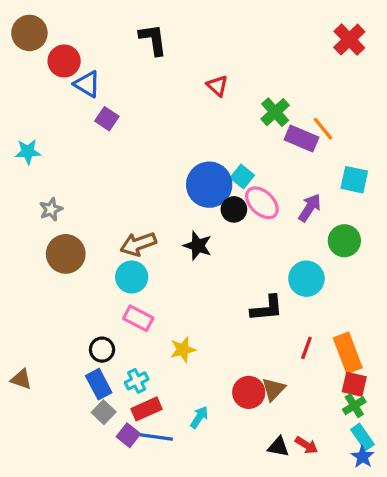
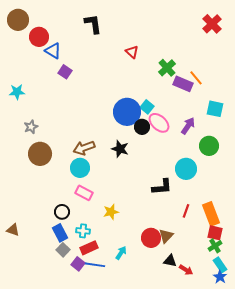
cyan cross: (137, 381) -> (83, 231), turned 32
black triangle: (278, 447) -> (170, 261), moved

